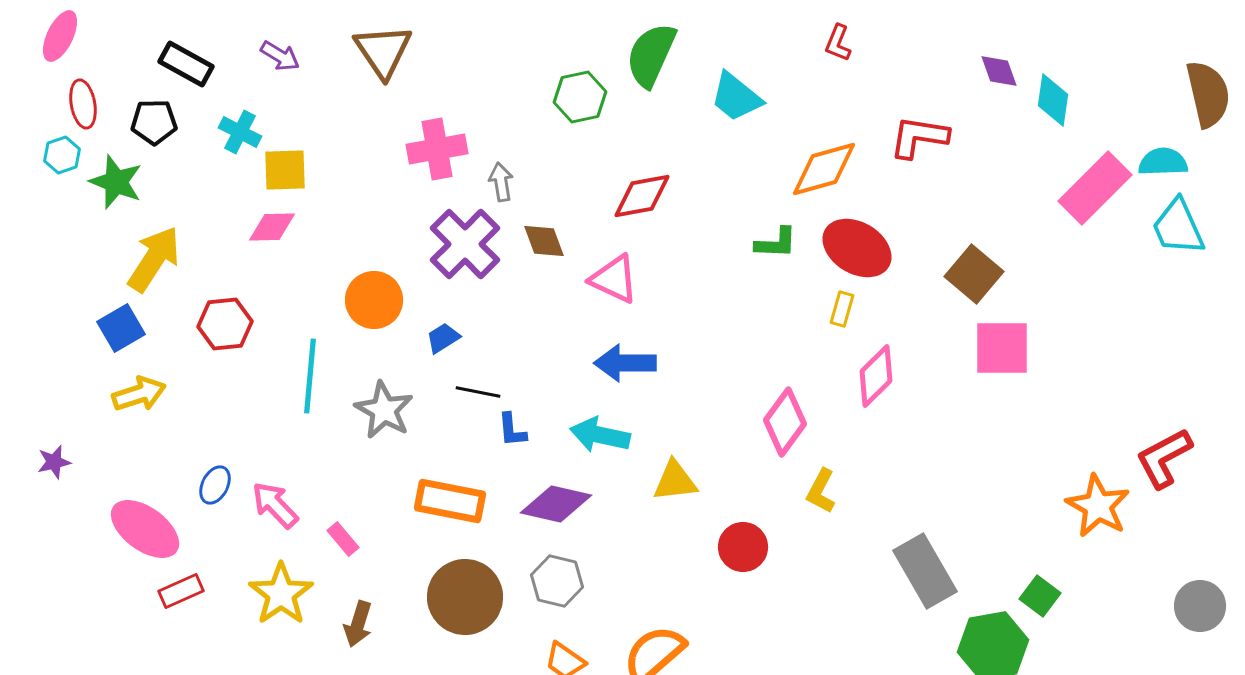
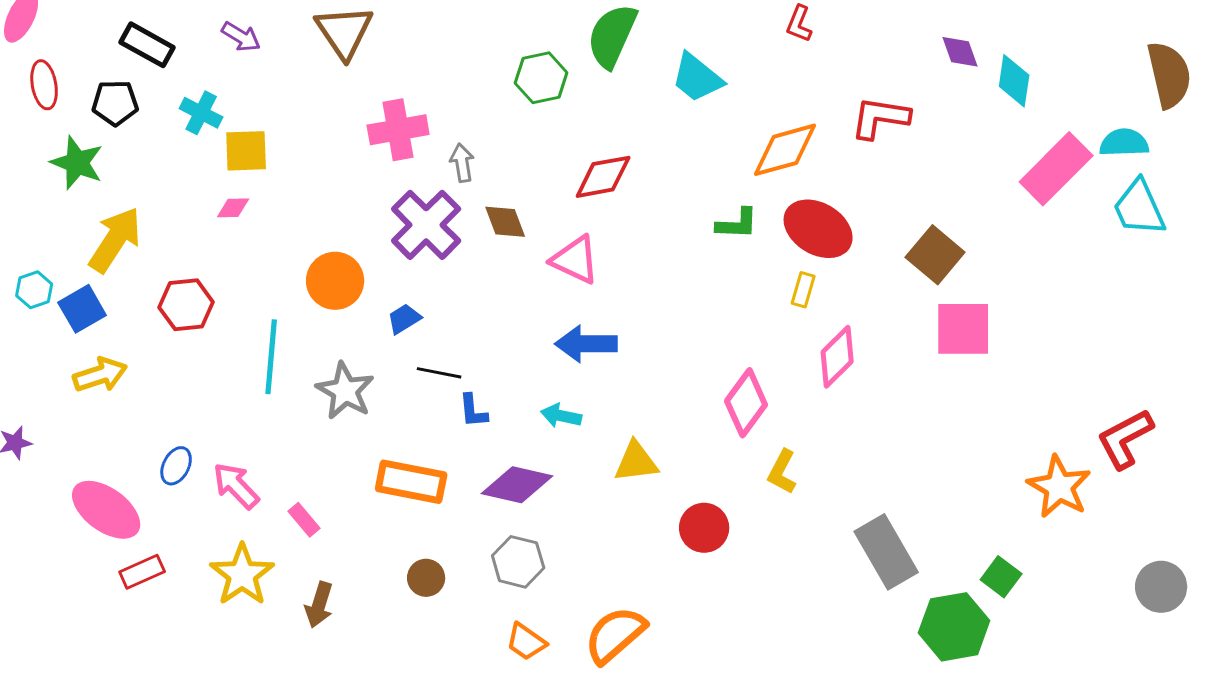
cyan hexagon: (62, 155) -> (34, 290), moved
pink diamond: (272, 227) -> (233, 208), size x0.7
cyan arrow: (600, 435) -> (561, 416), size x0.7
brown circle: (465, 597) -> (426, 578), size x0.5

